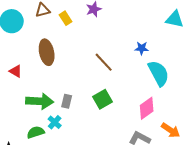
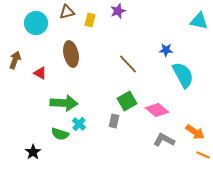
yellow rectangle: (66, 18) -> (90, 20), turned 48
gray rectangle: (67, 101) -> (114, 121), moved
pink diamond: (147, 108) -> (157, 110), moved, turned 75
green semicircle: (36, 132) -> (60, 134), turned -144

